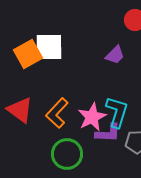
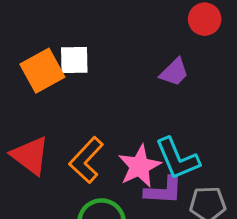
white square: (49, 47) -> (74, 60), size x0.7
cyan L-shape: (117, 112) -> (177, 159), turned 140

